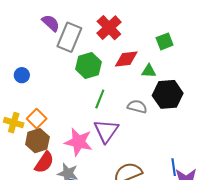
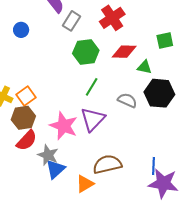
gray rectangle: (69, 37) -> (72, 21), size x0.7
blue circle: (22, 75) -> (21, 30), moved

